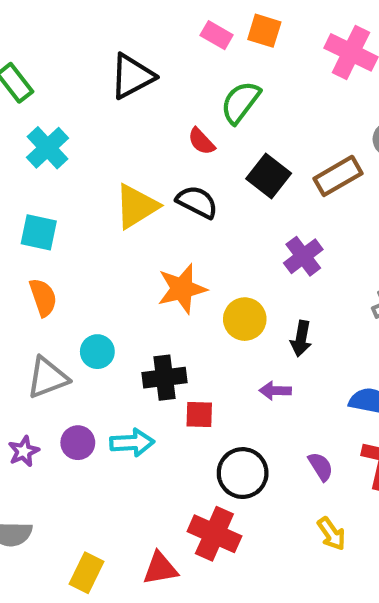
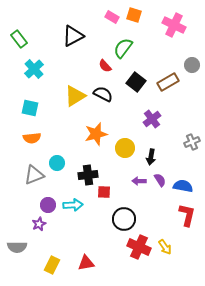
orange semicircle: (43, 297) -> (32, 138), turned 102
purple star: (24, 451) -> (39, 224), moved
purple semicircle: (321, 467) -> (160, 180), moved
red cross: (214, 534) -> (139, 247), moved

